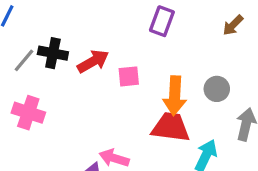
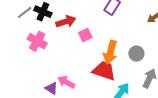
pink square: (129, 76) -> (85, 35), turned -32
pink cross: (28, 113) -> (37, 41), moved

